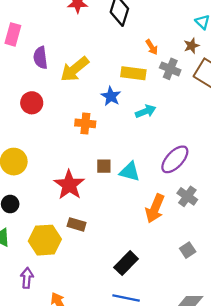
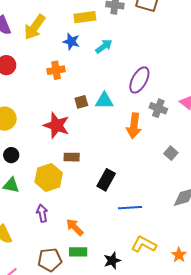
black rectangle: (126, 263) -> (106, 180), moved

